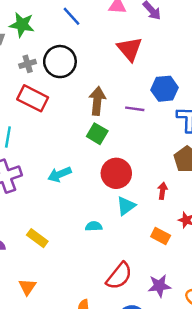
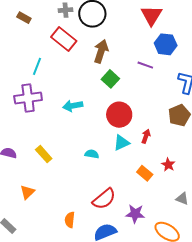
blue hexagon: (165, 89) -> (166, 44), moved
brown arrow: (97, 101) -> (101, 51), moved
red arrow: (162, 191) -> (146, 136), moved

